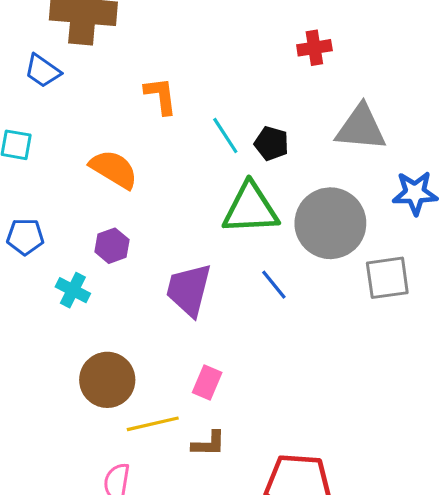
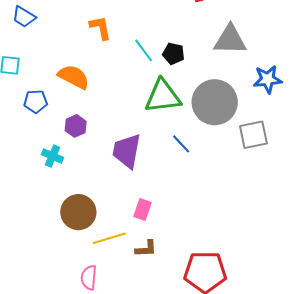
blue pentagon: (25, 237) -> (36, 101), moved

